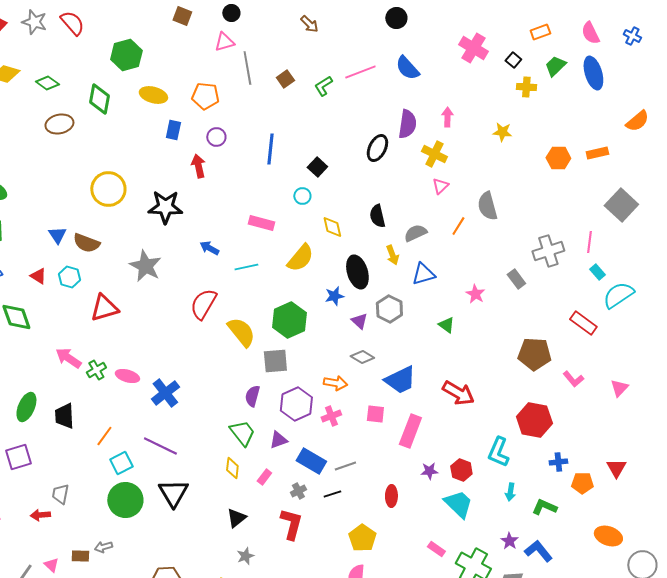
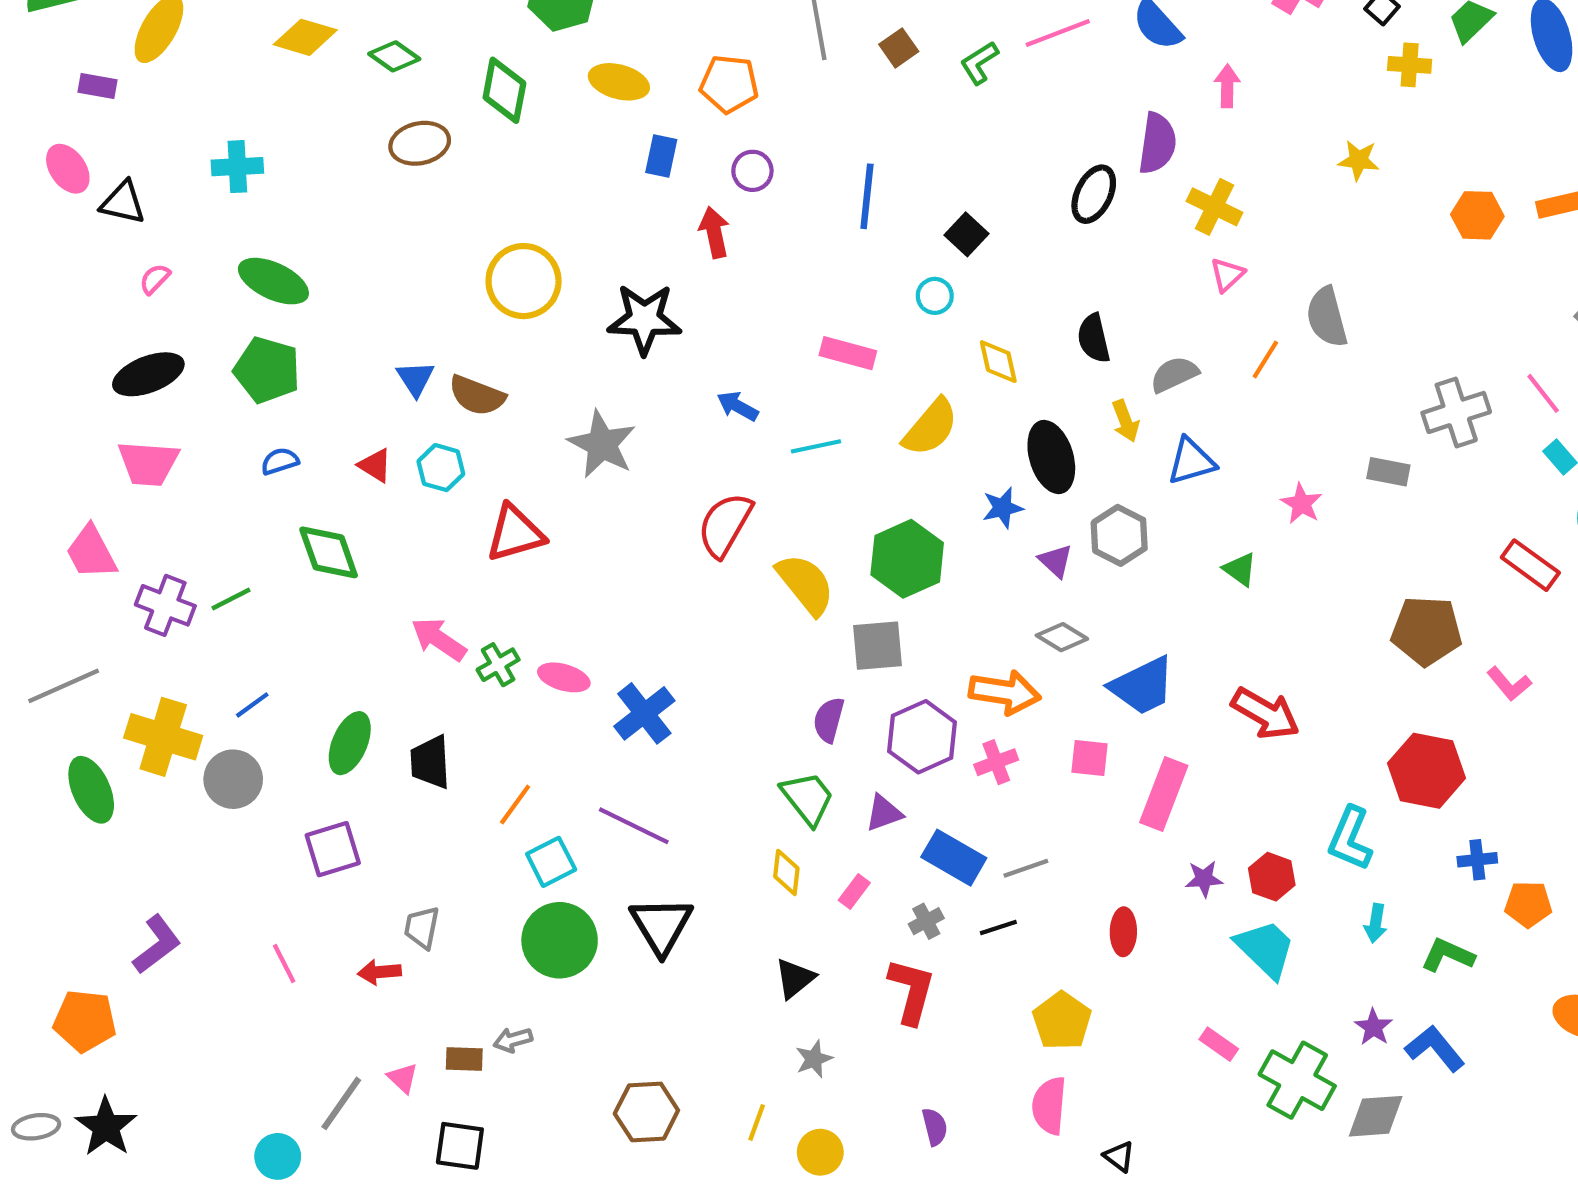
pink arrow: (447, 117) -> (1227, 86), moved
pink line: (589, 242) -> (1543, 393), turned -45
gray rectangle: (516, 279) -> (1388, 472), turned -42
orange arrow: (335, 383) -> (1005, 692), size x1.4

